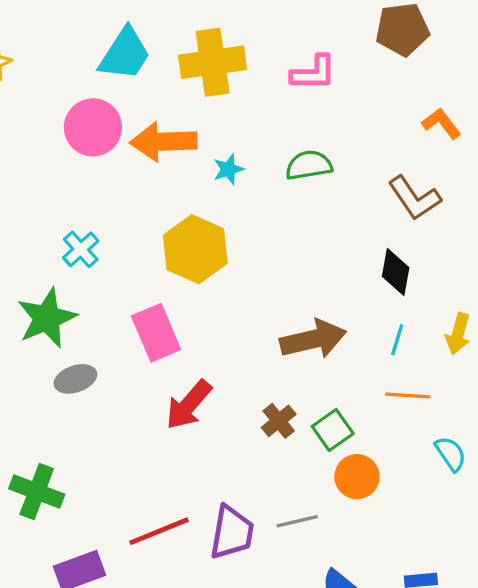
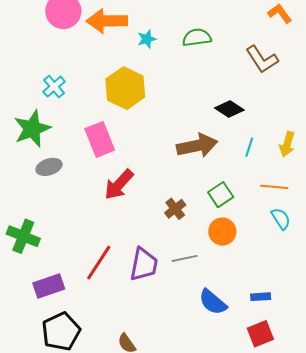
black diamond: (396, 272) -> (229, 109), moved, turned -68
orange line: (408, 395) -> (274, 187), moved
brown cross: (279, 421) -> (175, 209), moved
green square: (333, 430) -> (221, 195), moved
red line: (159, 531) -> (99, 263), turned -36

